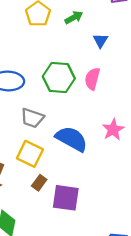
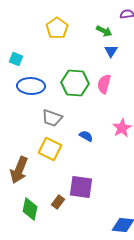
green arrow: (74, 17) -> (104, 31), moved, turned 56
blue semicircle: (72, 139) -> (86, 136), size x0.5
brown rectangle: (39, 183) -> (58, 202), moved

